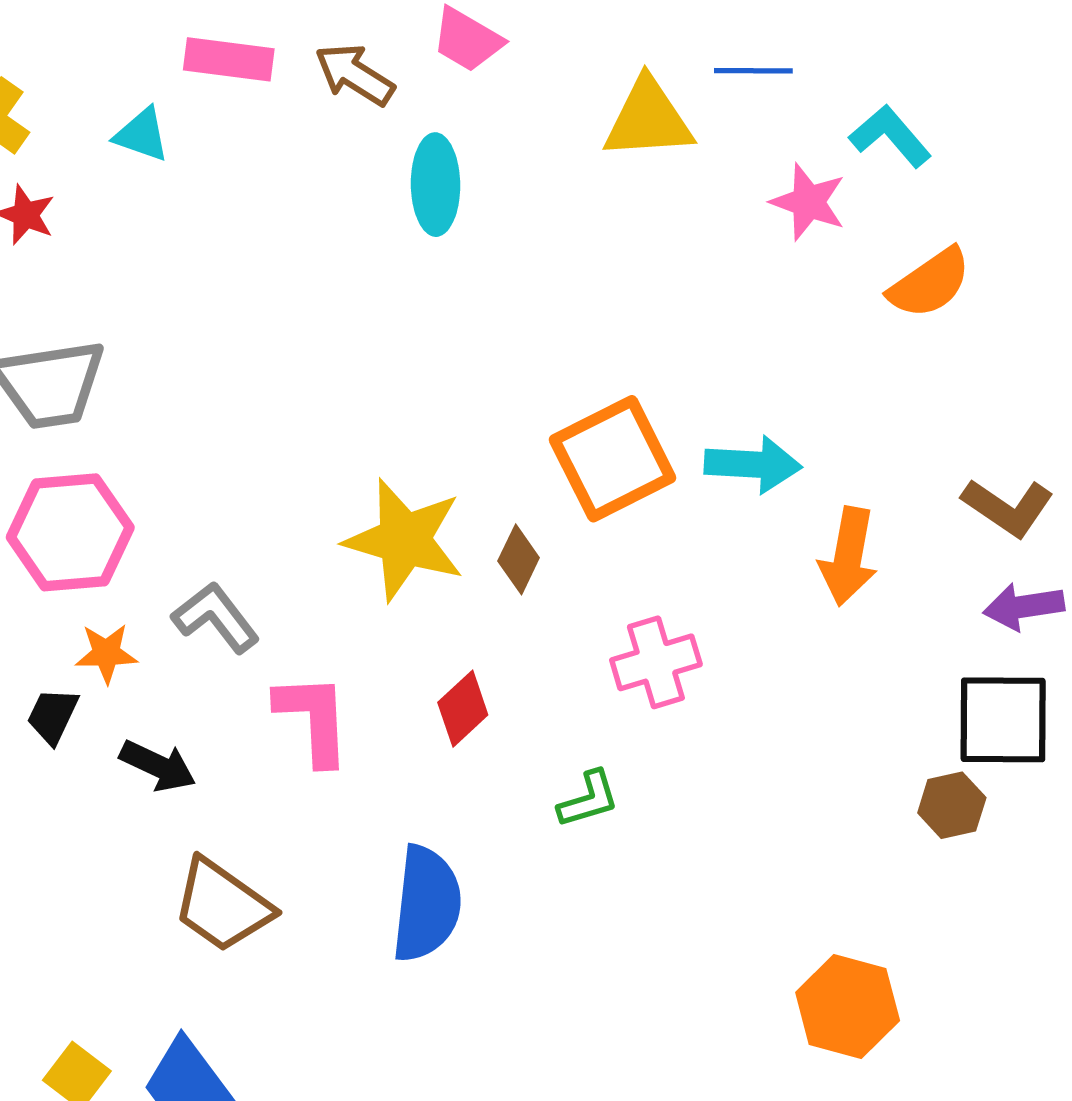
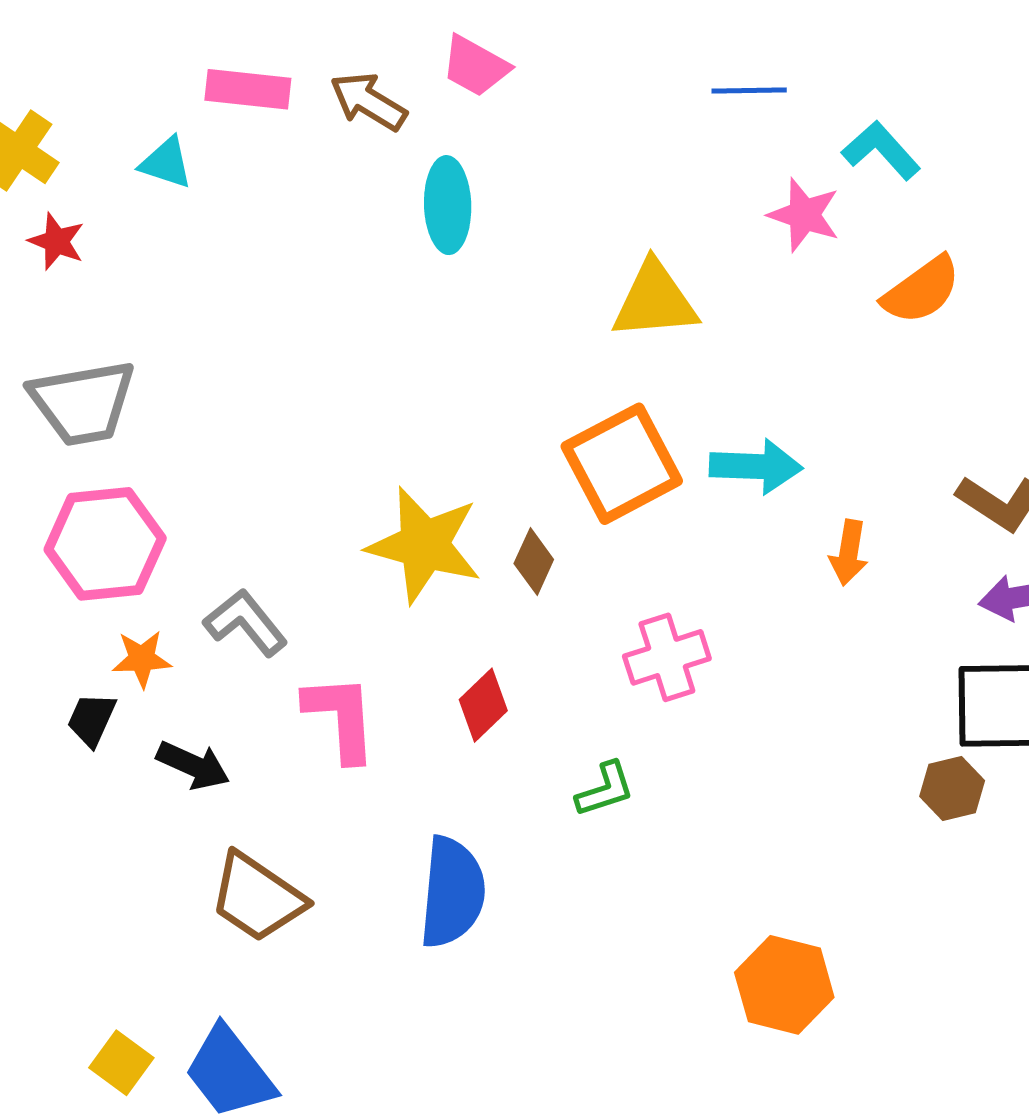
yellow triangle: (648, 119) -> (655, 301), moved
orange arrow: (848, 556) -> (849, 553), size x0.7
orange hexagon: (848, 1006) -> (784, 985), moved

